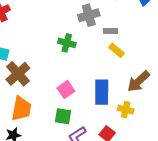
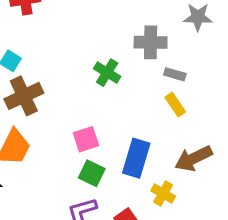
green square: (63, 116) -> (92, 173), moved

